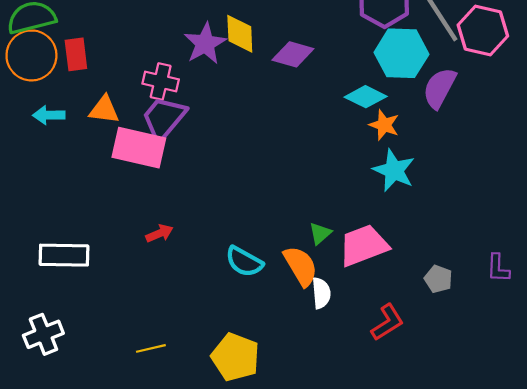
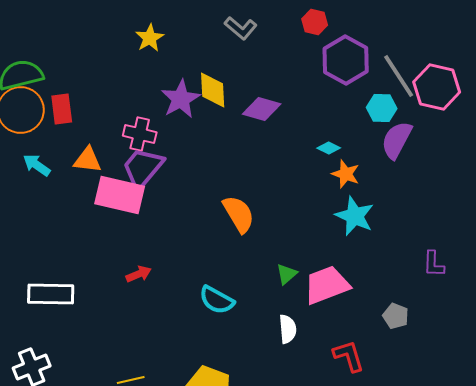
cyan hexagon: (401, 53) -> (382, 108), moved, size x0.6
cyan diamond: (366, 97) -> (329, 148), size x0.6
cyan arrow: (49, 115) -> (37, 165), turned 36
orange semicircle: (301, 266) -> (239, 214), moved
purple L-shape: (498, 268) -> (434, 264), moved
red L-shape: (387, 322) -> (349, 356), turned -75

